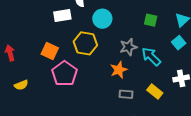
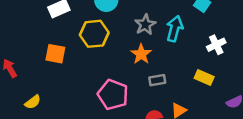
cyan arrow: (151, 57) -> (175, 29), turned 75
pink pentagon: (65, 74) -> (113, 95), moved
yellow rectangle: (155, 92) -> (204, 77), moved

